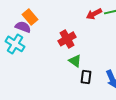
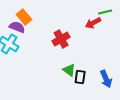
red arrow: (94, 14) -> (93, 23), moved
green triangle: (75, 61) -> (69, 70), moved

